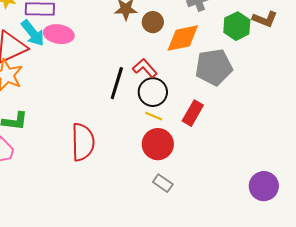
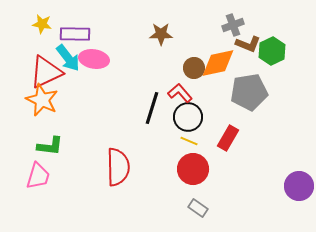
brown L-shape: (265, 19) -> (248, 44), moved
brown circle: (153, 22) -> (194, 68), moved
purple circle: (264, 186) -> (299, 186), moved

